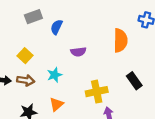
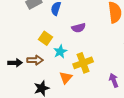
yellow square: (25, 56) -> (45, 38), moved
yellow cross: (97, 92) -> (83, 63), moved

